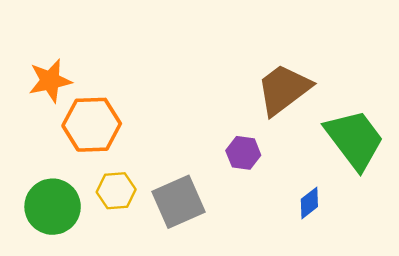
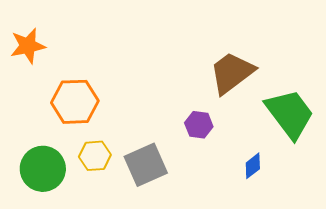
orange star: (50, 81) -> (28, 46), moved

